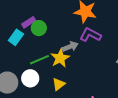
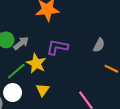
purple L-shape: (90, 35) -> (57, 47), moved
gray arrow: (70, 47) -> (21, 43), moved

